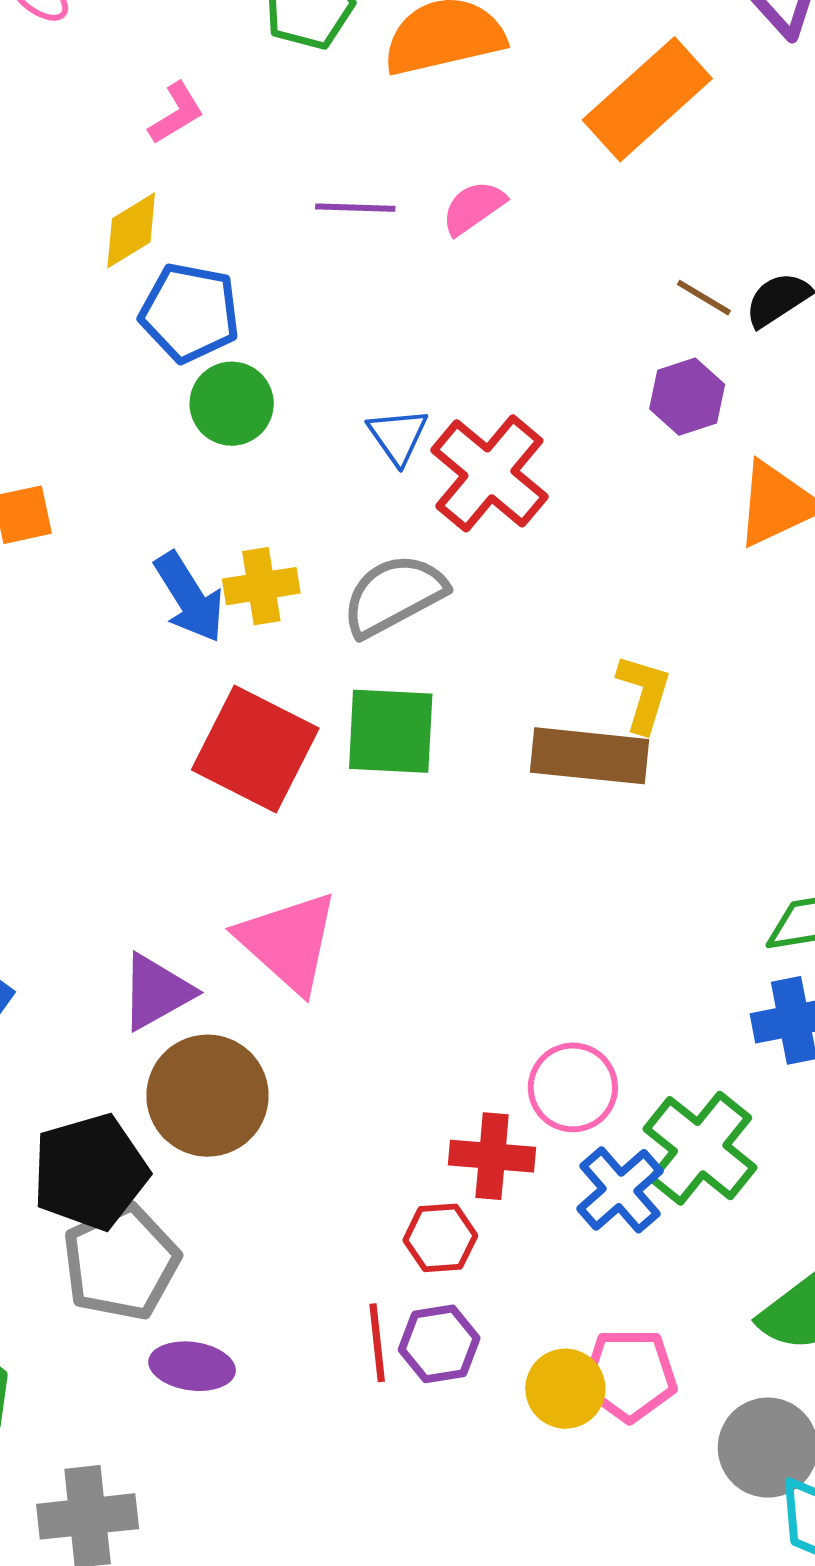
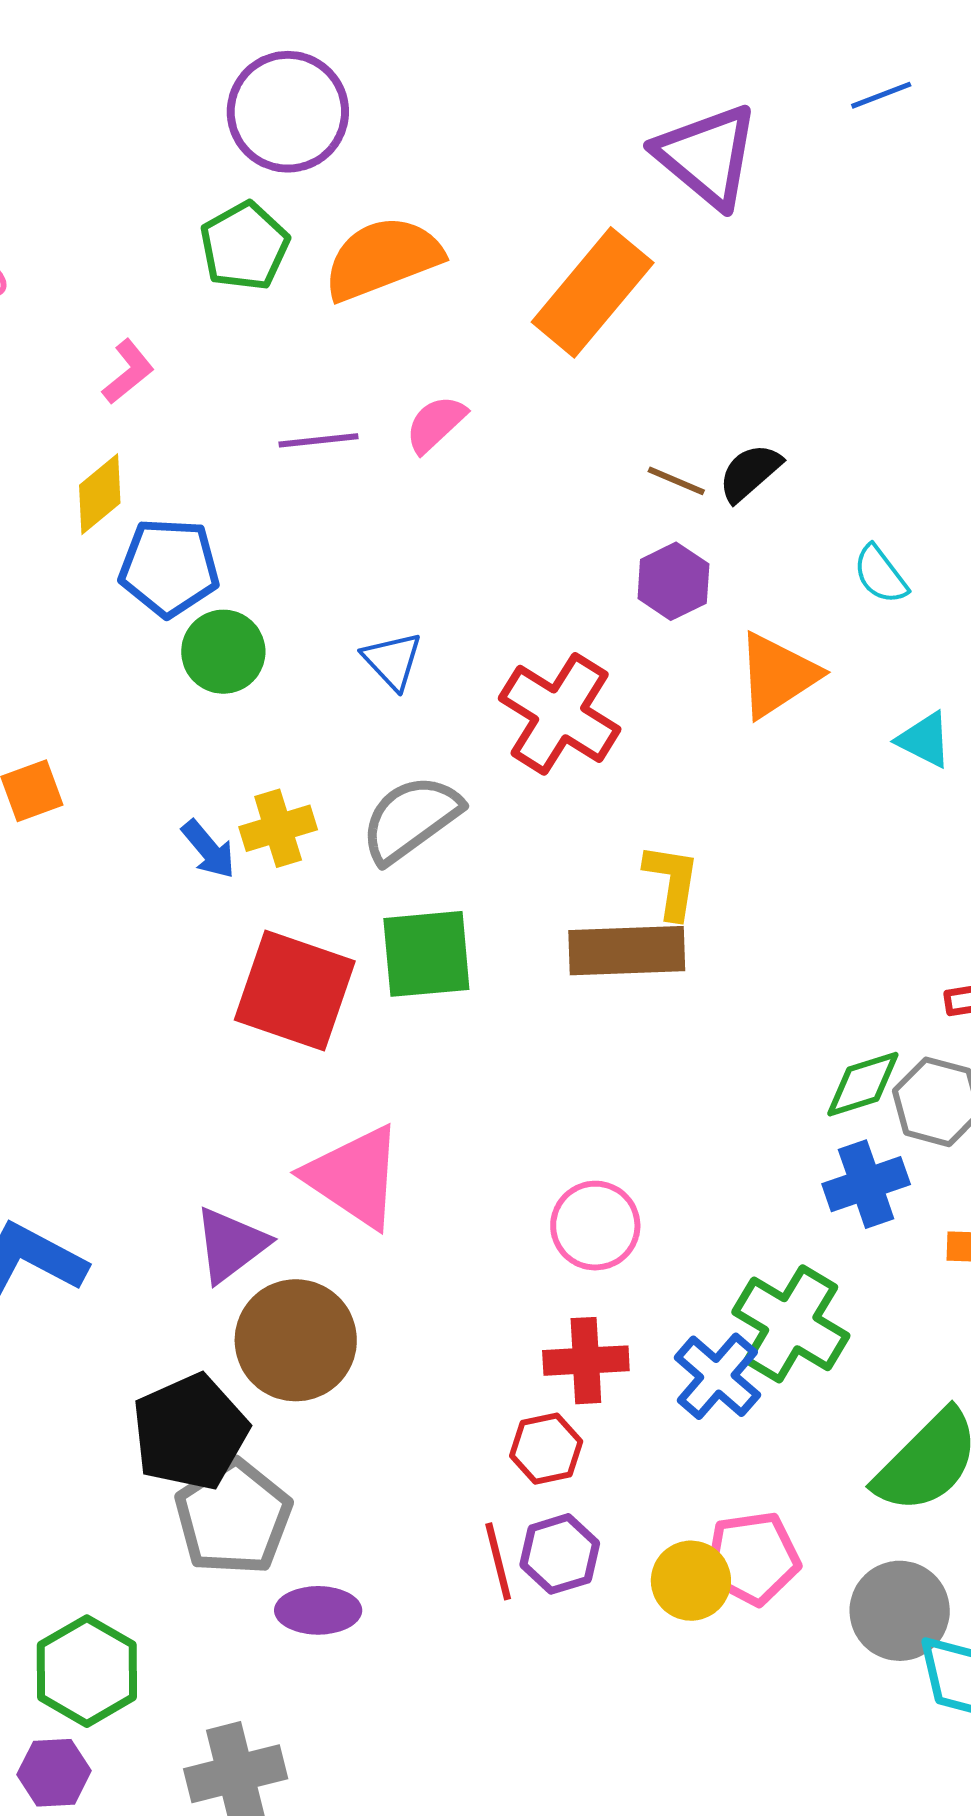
red cross: (489, 473) -> (560, 714), moved
blue arrow: (189, 597) -> (208, 849), size x0.7
pink circle: (573, 1087) -> (595, 1226), moved

